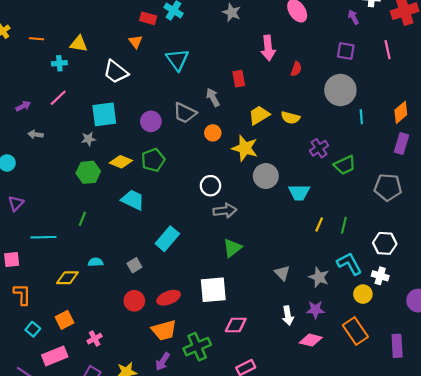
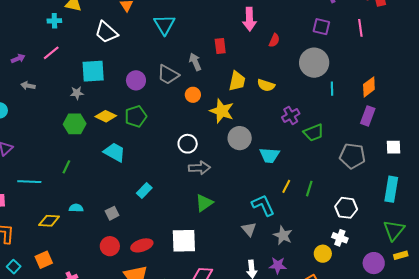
yellow trapezoid: (259, 115) -> (237, 81), turned 130
cyan rectangle: (167, 239) -> (144, 190), size x0.7
cyan L-shape: (349, 264) -> (263, 205), moved

